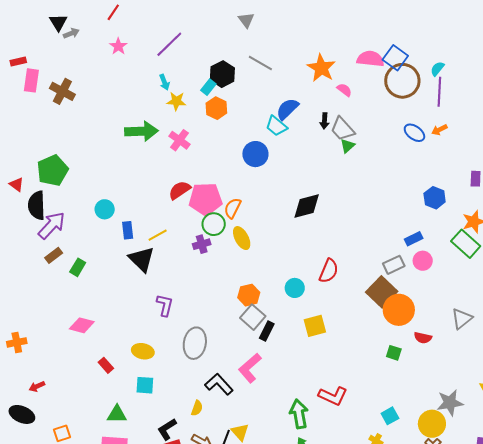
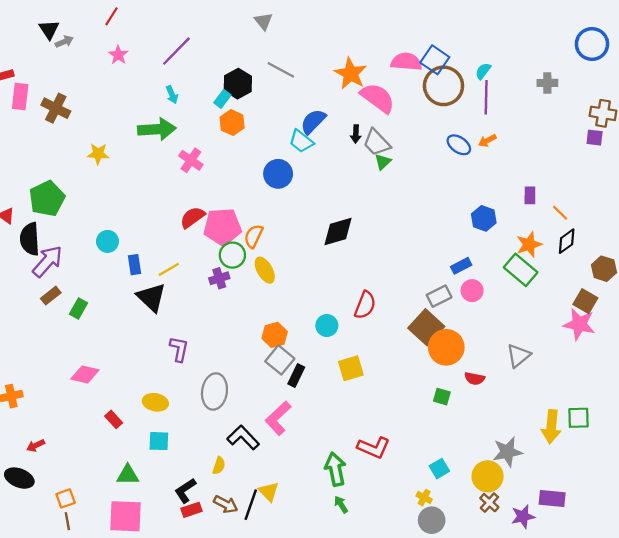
pink semicircle: (344, 90) -> (378, 98), size x2.0
yellow star: (176, 101) -> (98, 154), moved
green arrow: (141, 131) -> (157, 129), moved

